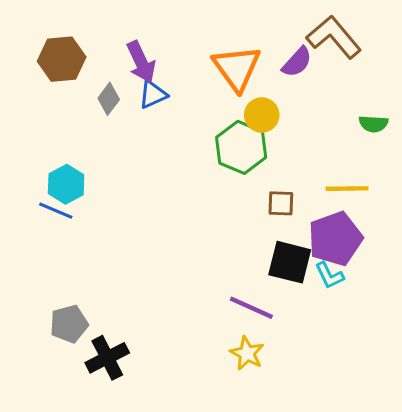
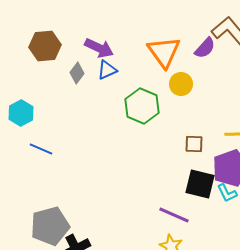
purple arrow: (141, 62) -> (99, 48), turned -40
green hexagon: (241, 147) -> (142, 106), moved
cyan hexagon: (66, 184) -> (21, 113), moved
gray pentagon: (69, 324) -> (50, 226), size x1.5

